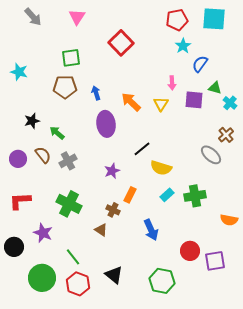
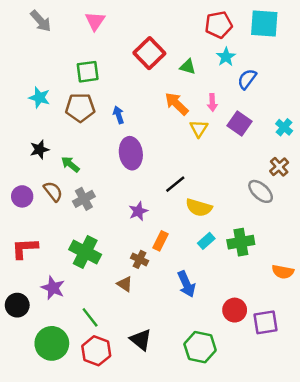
cyan star: (19, 72) -> (39, 98), moved
green triangle: (215, 88) -> (188, 67), moved
purple square: (194, 100) -> (240, 124), turned 30
orange arrow: (131, 102) -> (177, 104), moved

